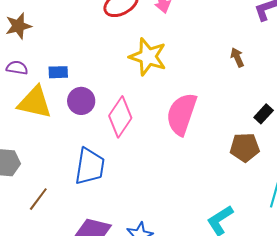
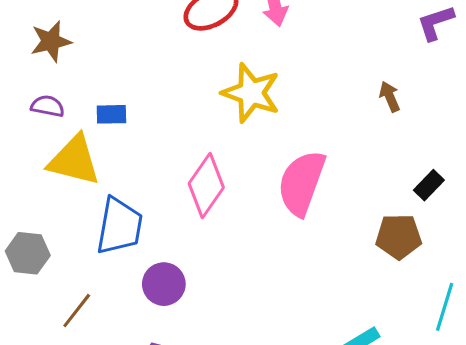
purple circle: (81, 101) -> (164, 284), moved
blue trapezoid: (90, 166) -> (120, 226), moved

